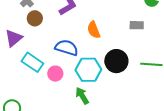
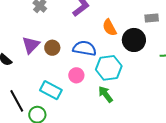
brown circle: (35, 18) -> (52, 48), moved
black circle: (116, 61) -> (134, 40), moved
cyan rectangle: (32, 62) -> (51, 90), moved

